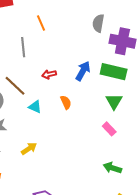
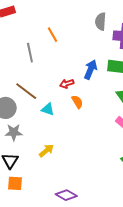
orange line: (41, 23) -> (52, 35), moved
red arrow: (49, 74) -> (67, 84), moved

